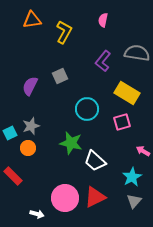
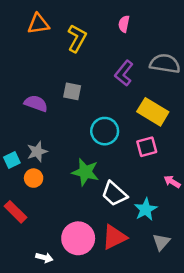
gray square: (60, 76) -> (72, 91), turned 35
purple semicircle: (30, 86) -> (36, 103), turned 84
cyan star: (132, 177) -> (146, 209), moved

